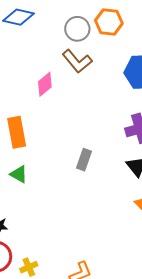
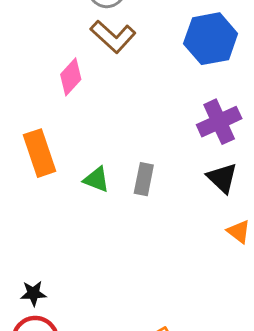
green triangle: (19, 174) -> (97, 180), moved

